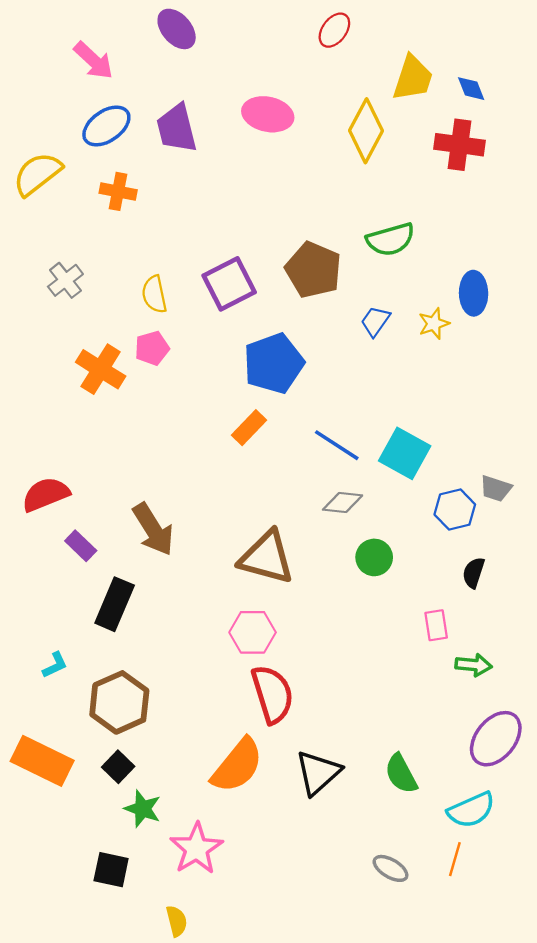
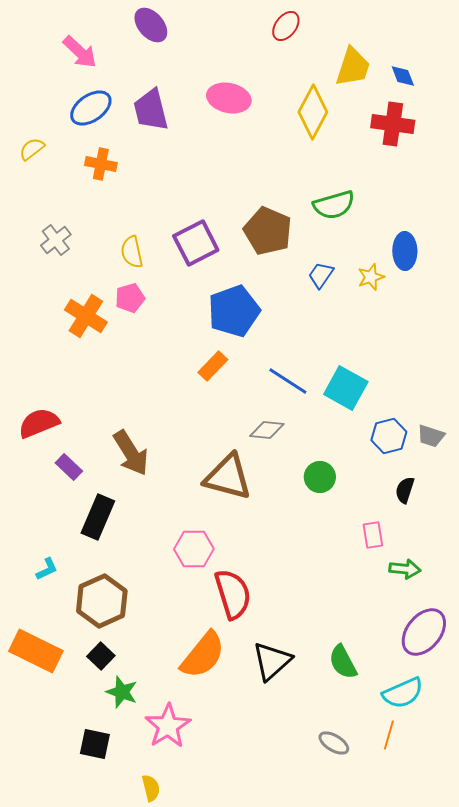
yellow semicircle: (37, 174) -> (32, 149), size x0.6
gray trapezoid: (496, 488) -> (431, 436), moved
gray diamond: (343, 502) -> (267, 430), moved
pink hexagon: (253, 632) -> (194, 549), moved

